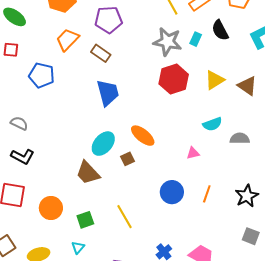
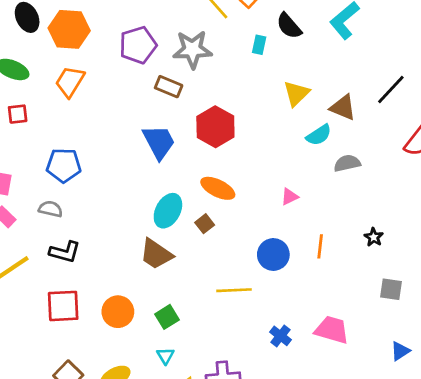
orange trapezoid: (67, 40) -> (70, 82), moved
gray star: (167, 42) -> (192, 49), moved
brown rectangle: (101, 53) -> (169, 87), moved
blue pentagon: (42, 75) -> (64, 165), moved
red hexagon: (174, 79) -> (215, 127), moved
brown triangle: (247, 86) -> (343, 107), moved
cyan semicircle: (212, 124) -> (319, 135), moved
black star: (247, 196) -> (374, 237), size x0.6
yellow line: (125, 217) -> (234, 290), moved, turned -50

